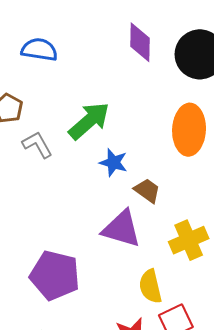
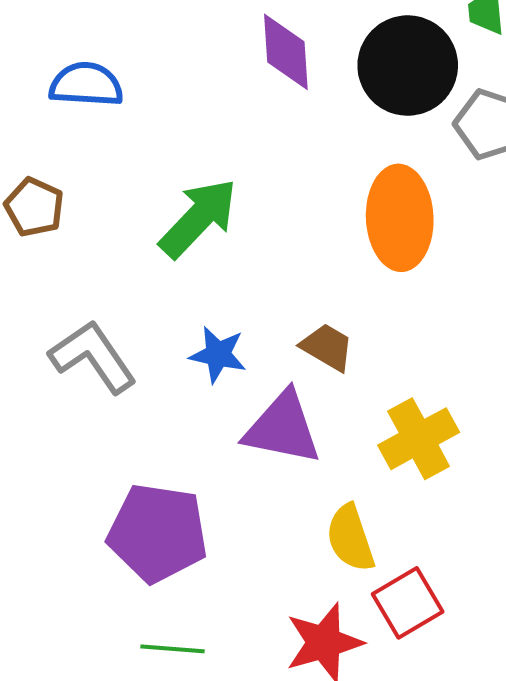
gray L-shape: (37, 145) -> (93, 357), moved, size x1.4
blue star: (113, 163) -> (218, 355), moved

